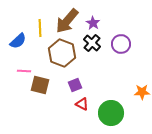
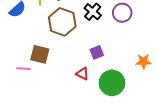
pink line: (24, 71) -> (24, 69), moved
purple square: (75, 85) -> (97, 52), moved

